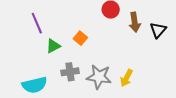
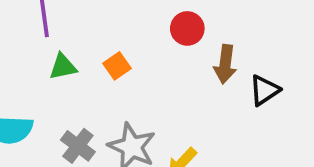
gray cross: (70, 72) -> (78, 146), moved, turned 30

